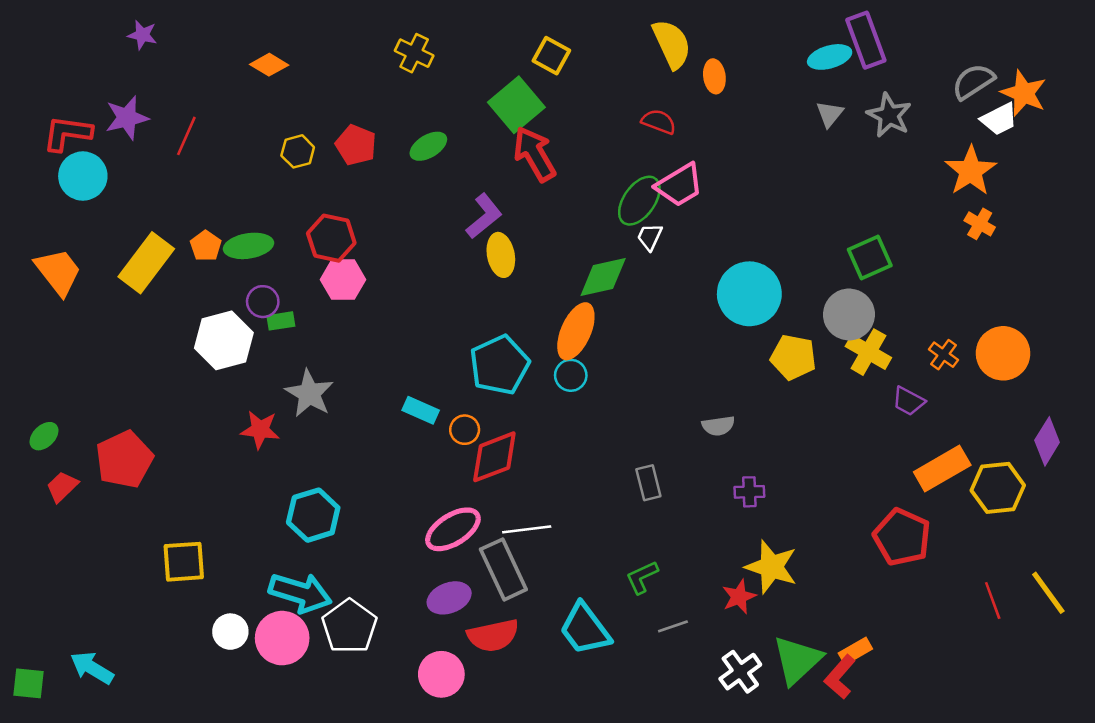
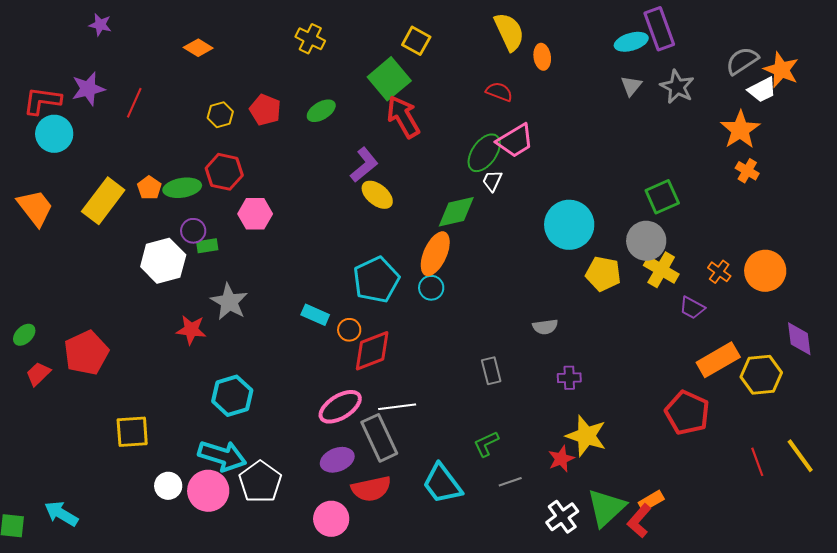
red hexagon: (331, 238) -> (224, 172), moved
yellow ellipse: (501, 255) -> (377, 195), turned -40
purple diamond: (1047, 441) -> (799, 339), turned -39

